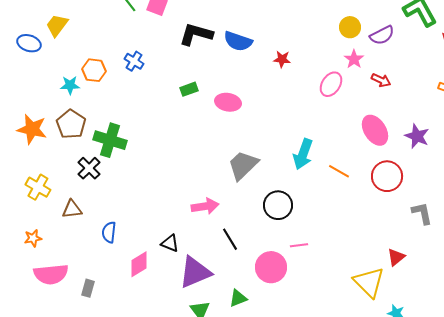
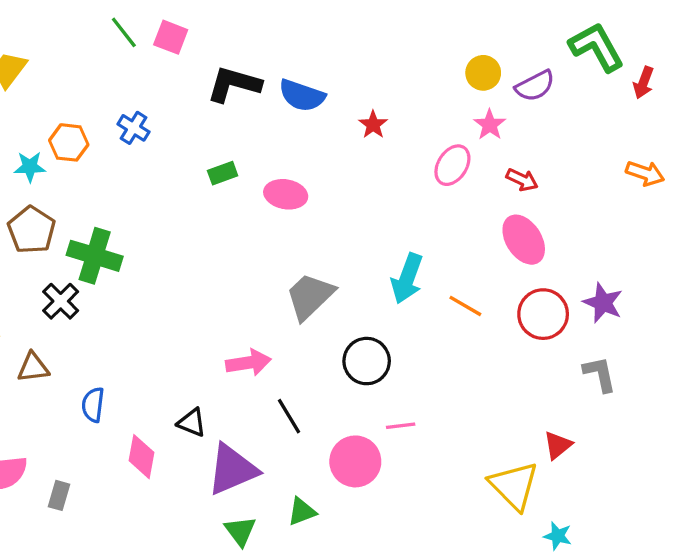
red star: (282, 59) -> (373, 125), turned 30
red arrow: (381, 80) -> (522, 180), moved
purple star: (417, 136) -> (603, 303), moved
pink diamond: (139, 264) -> (142, 457), turned -48

